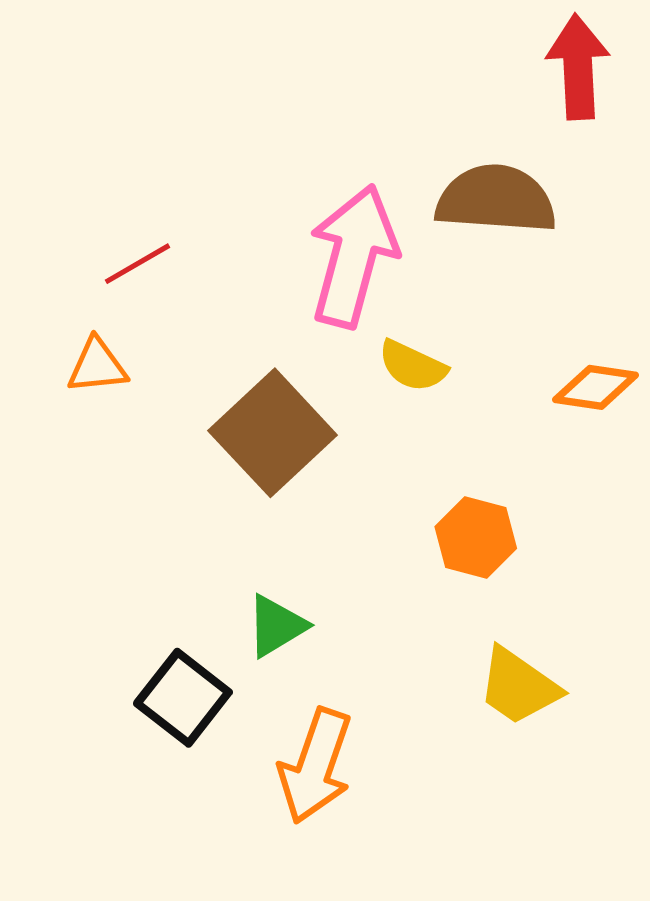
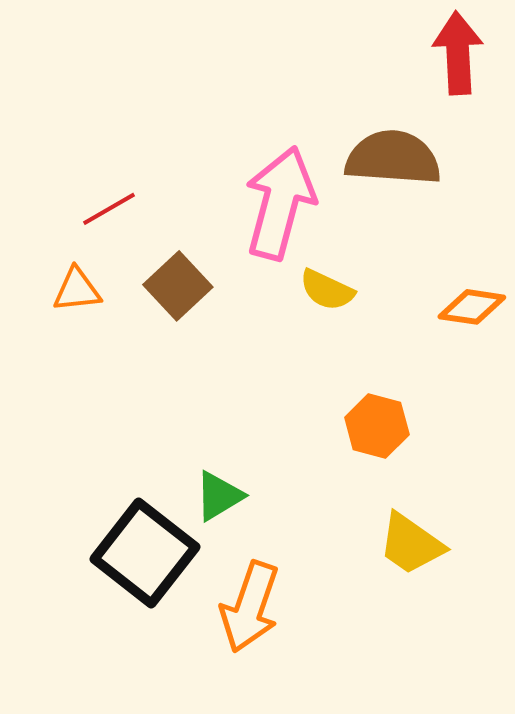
brown square: (273, 433) -> (178, 286), moved, size x0.7
black square: (183, 698) -> (145, 553), size x1.4

